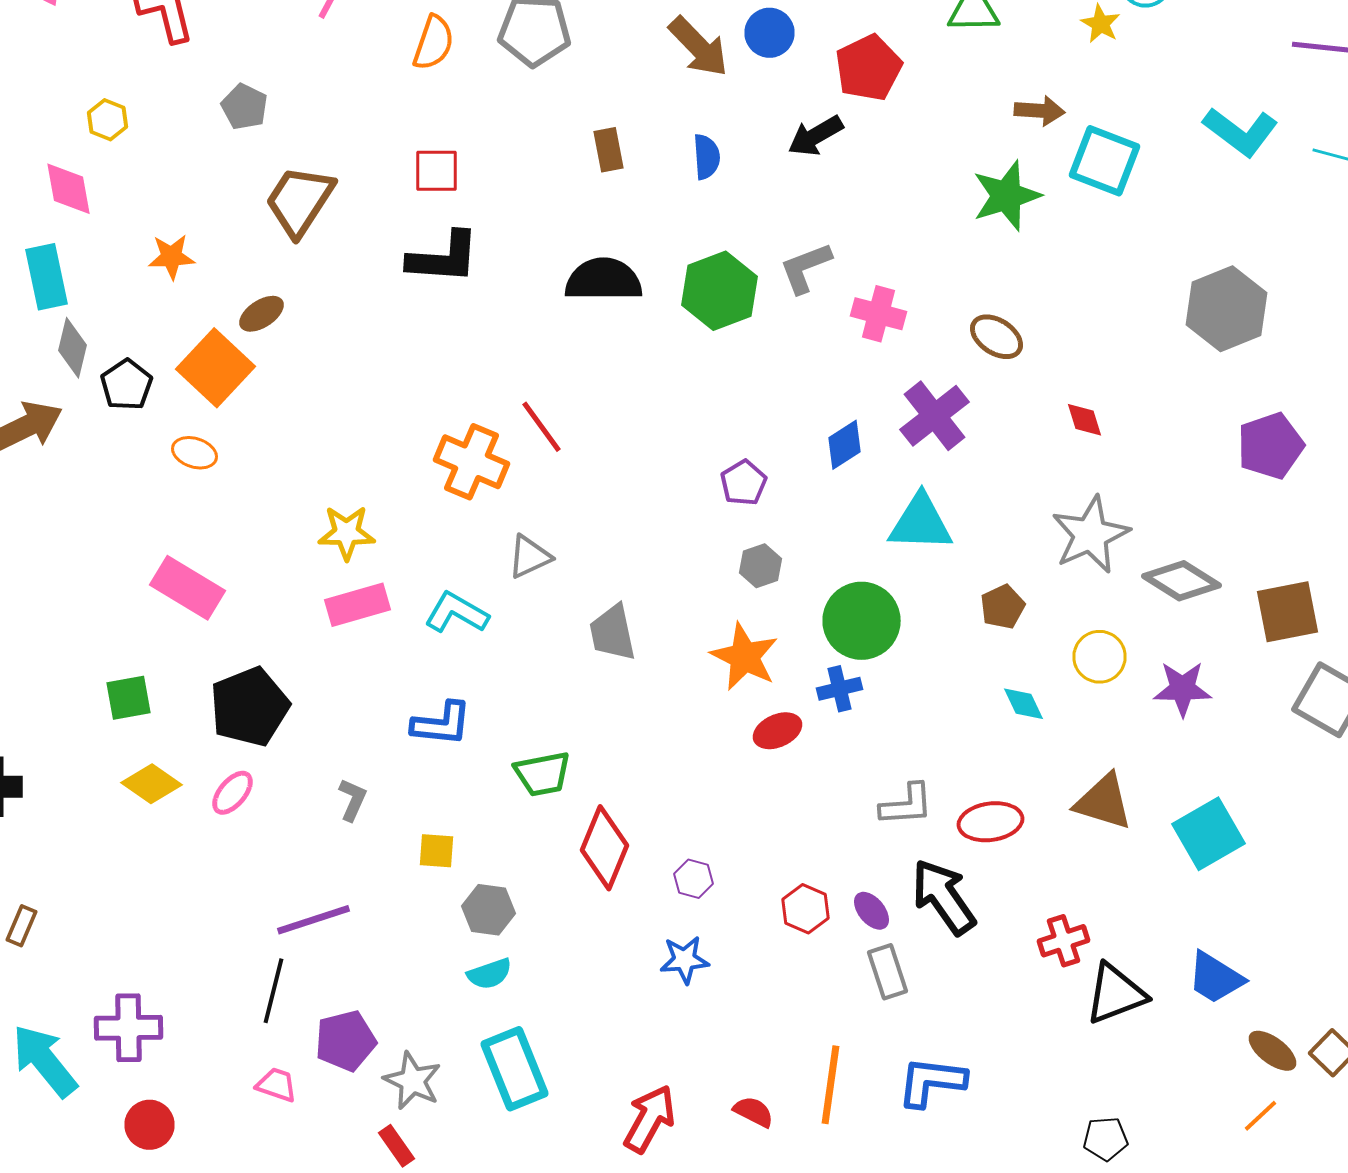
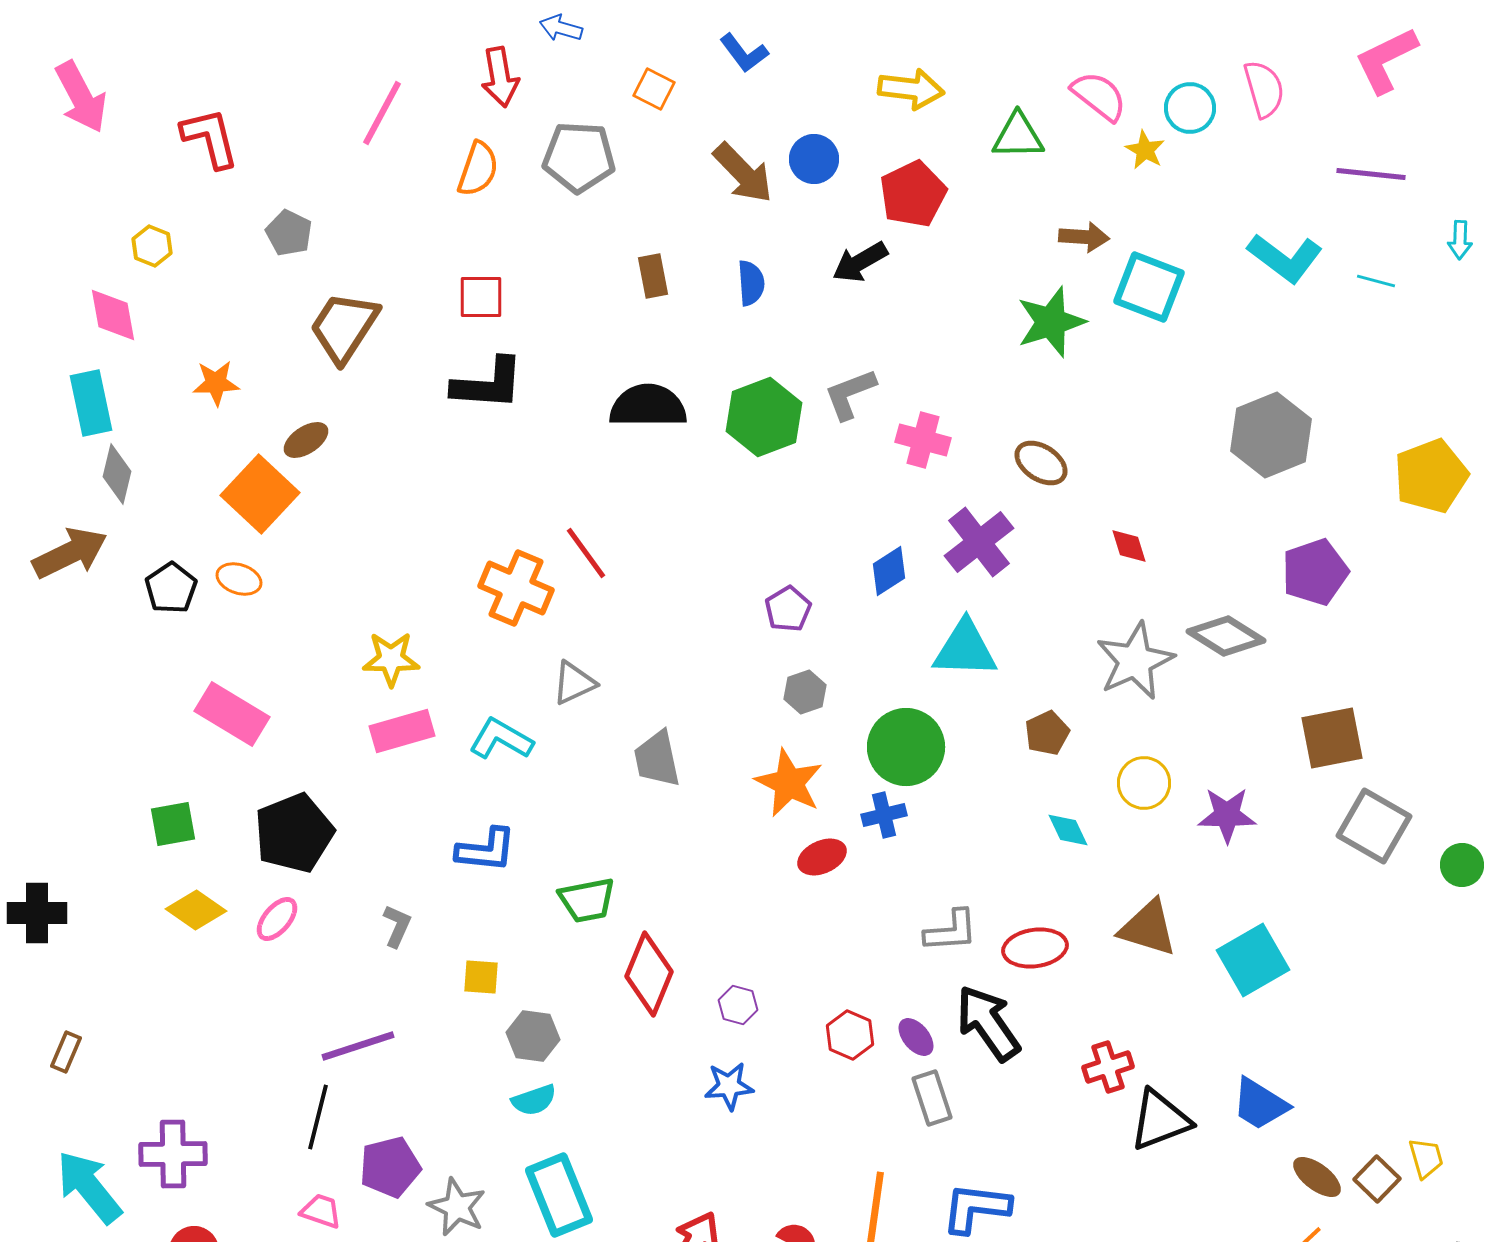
black pentagon: (126, 385) -> (171, 588), moved
gray diamond: (1182, 581) -> (1226, 636), moved

